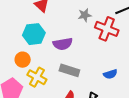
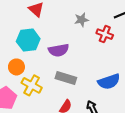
red cross: (107, 29) -> (105, 34), size x0.7
blue semicircle: (110, 74) -> (109, 82), size x1.5

